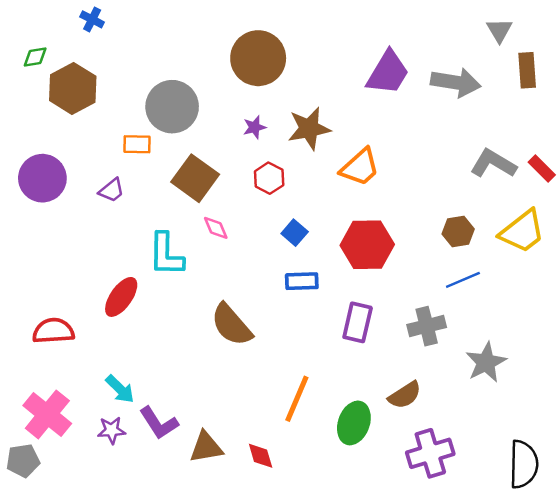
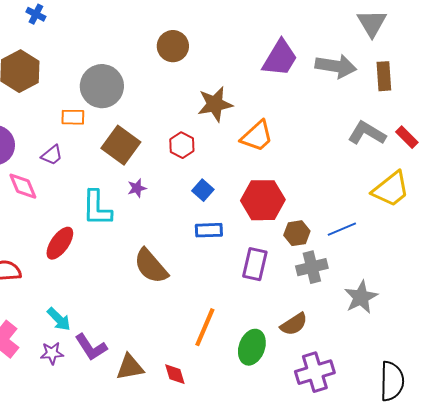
gray triangle: (499, 30) -> (372, 23), size x1.4
brown circle: (258, 58) -> (173, 46), size x0.7
brown rectangle: (527, 70) -> (384, 76), moved
purple star: (255, 127) -> (137, 188), moved
pink diamond: (216, 228) -> (23, 186), moved, size x1.4
brown hexagon: (458, 231) -> (297, 233), moved

